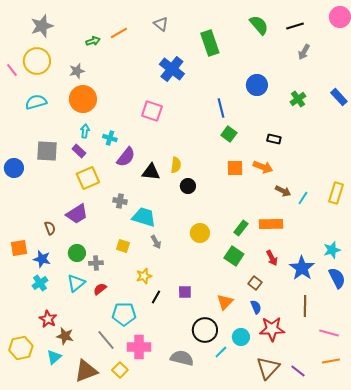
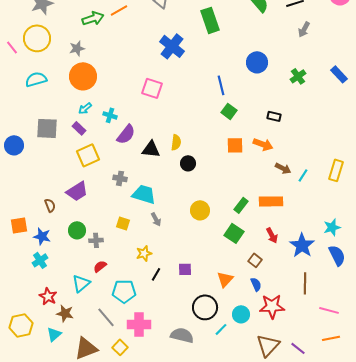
green arrow: (93, 41) -> (93, 18), size x1.5
cyan arrow: (85, 131) -> (85, 108), turned -136
cyan triangle: (76, 283) -> (81, 283), moved

